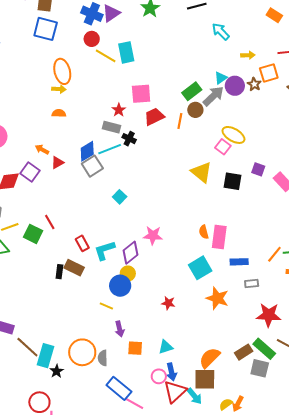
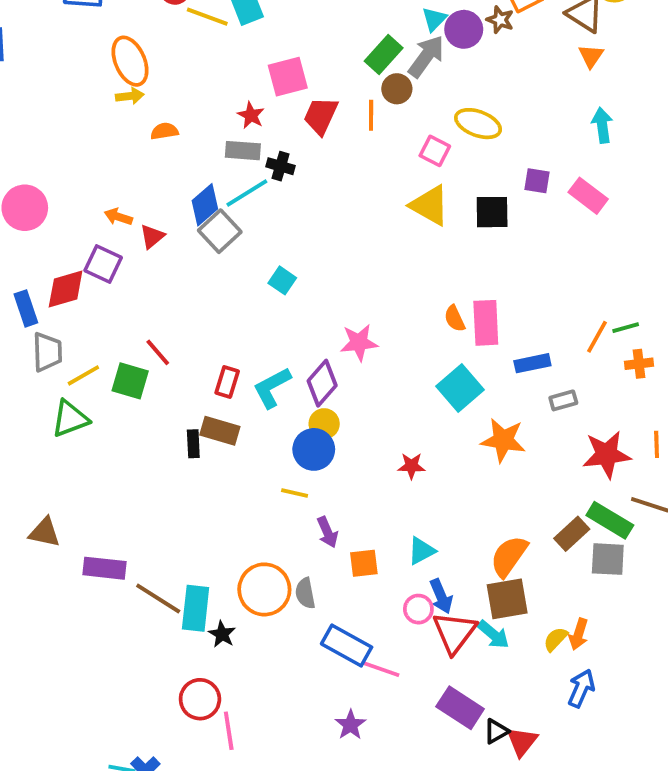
orange semicircle: (59, 113) -> (164, 131), moved
red trapezoid: (154, 117) -> (321, 116), turned -30
pink square: (223, 147) -> (435, 151), moved
red rectangle: (82, 243) -> (227, 382), turned 56

